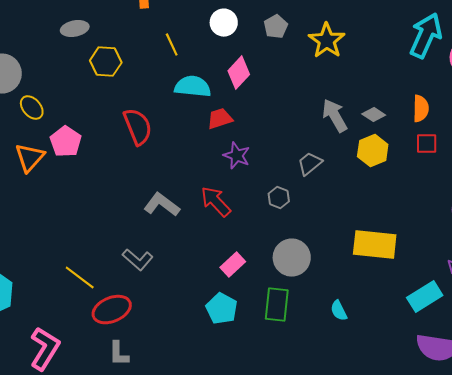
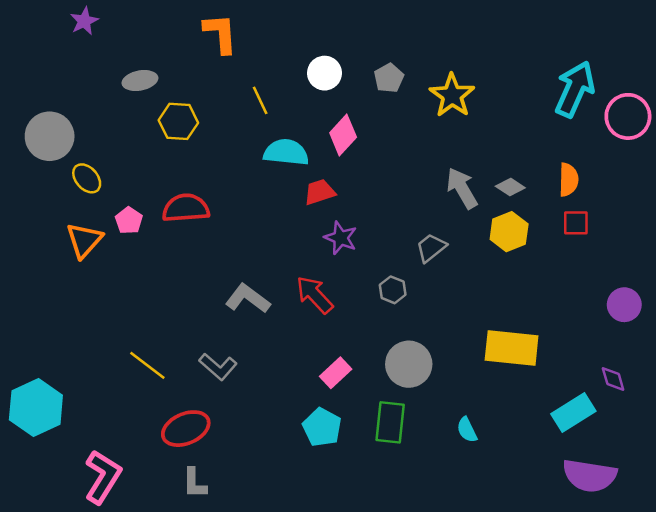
red semicircle: (138, 127) -> (186, 208), moved, turned -72
pink pentagon: (66, 142) -> (129, 220), size x0.7
yellow line: (80, 278) -> (147, 365), moved

